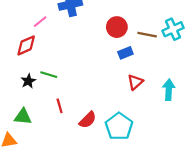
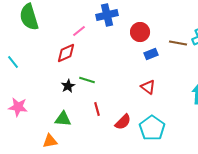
red circle: (117, 27) -> (140, 32), moved
blue rectangle: (125, 53) -> (151, 54), moved
red triangle: (135, 82) -> (148, 87), moved, turned -42

